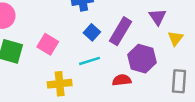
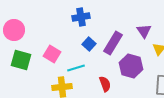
cyan line: (89, 61) -> (76, 68), moved
red semicircle: (122, 80) -> (105, 84), moved, turned 77

